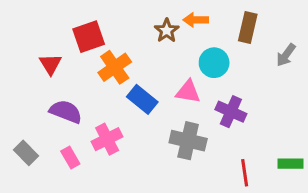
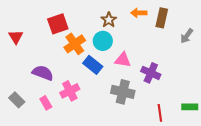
orange arrow: (196, 20) -> (139, 13), moved
cyan circle: (214, 63) -> (103, 41), moved
red triangle: (50, 64) -> (16, 37), moved

